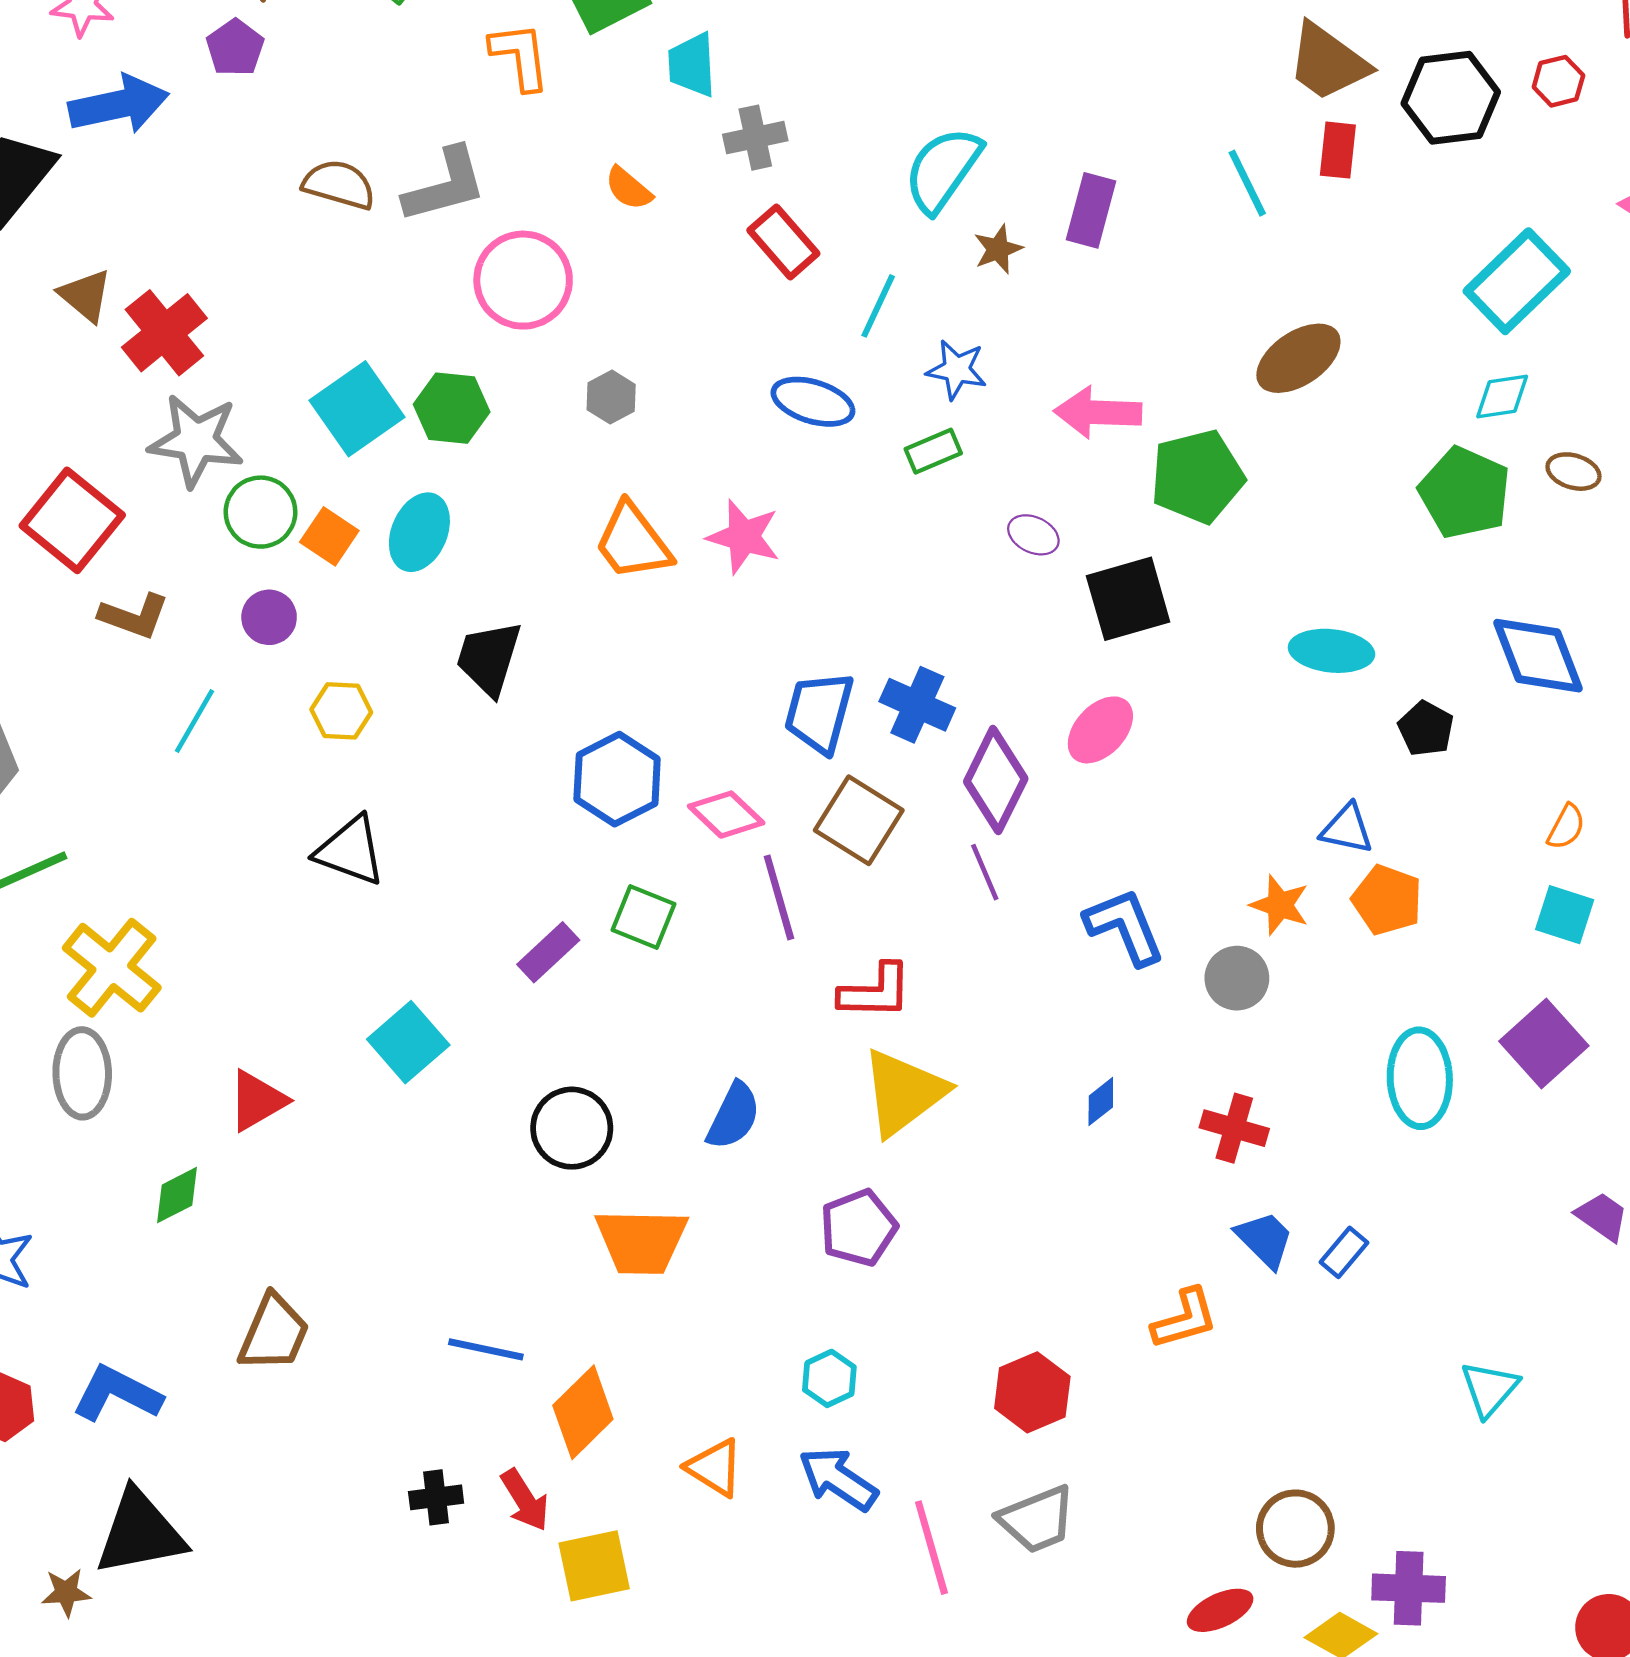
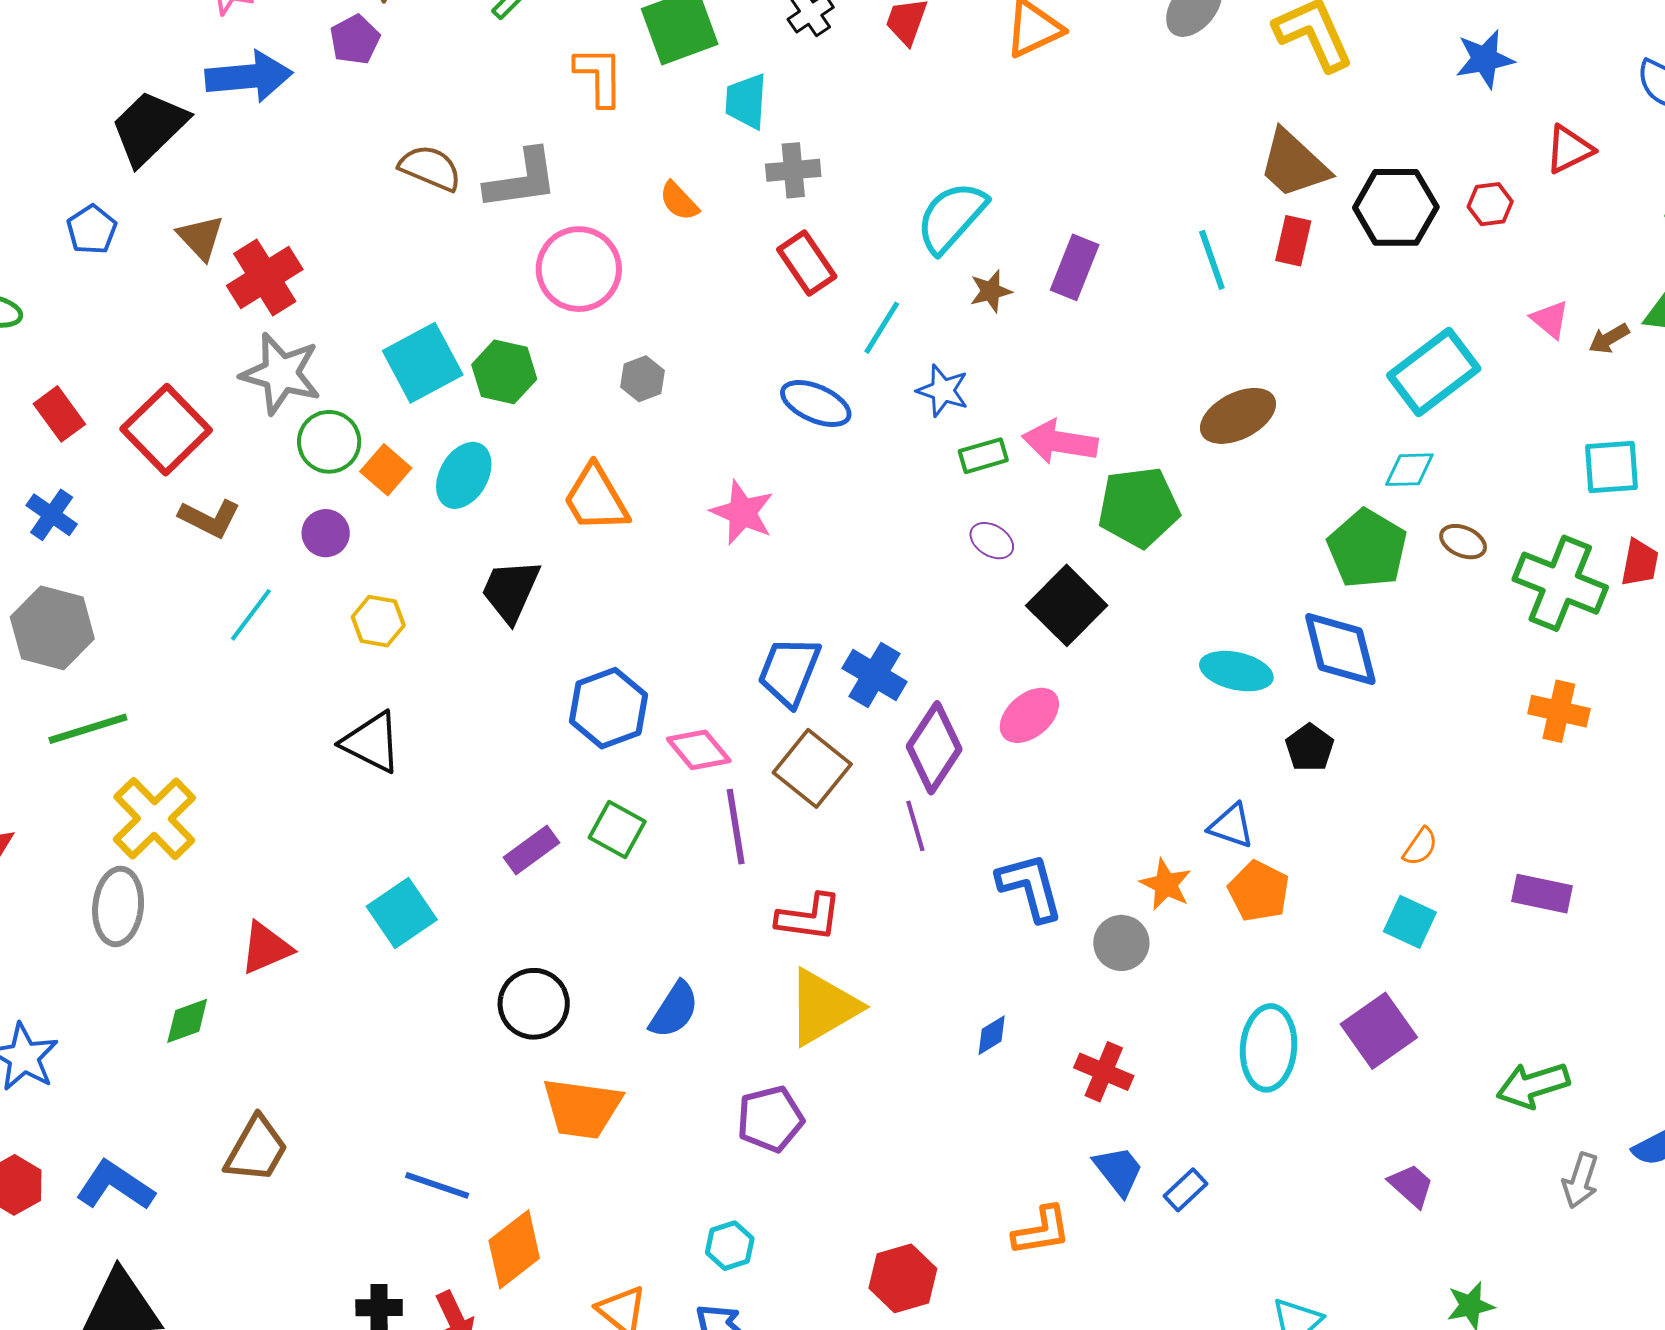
green rectangle: (933, 451) -> (983, 456), moved
orange trapezoid: (633, 542) -> (596, 499), moved
black square: (1128, 599) -> (1067, 605), turned -36
blue diamond: (1538, 656) -> (1340, 649), moved

